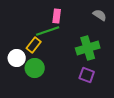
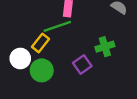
green cross: (88, 48) -> (105, 47), size x0.7
purple square: (87, 75) -> (82, 64), moved, turned 35

